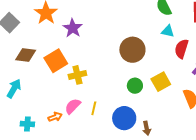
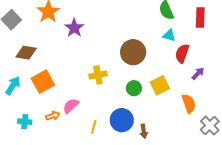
orange square: (56, 61) -> (43, 82), moved
yellow cross: (77, 75) -> (98, 75), moved
yellow line: (94, 108) -> (94, 127), moved

